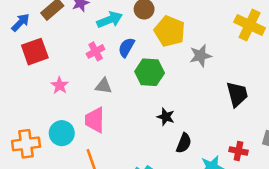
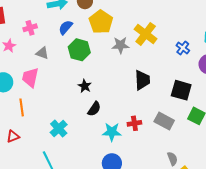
yellow cross: (250, 25) -> (146, 34), moved
pink cross: (96, 51) -> (30, 28), moved
red cross: (238, 151) -> (134, 123), turned -32

